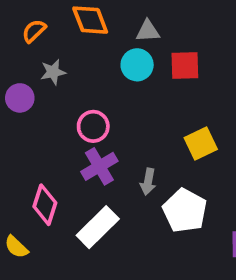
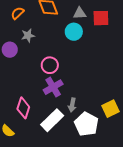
red square: (185, 66) -> (101, 18), moved
yellow square: (201, 143) -> (111, 109), moved
gray arrow: (148, 182) -> (72, 105), moved
white pentagon: (185, 211) -> (86, 124), moved

